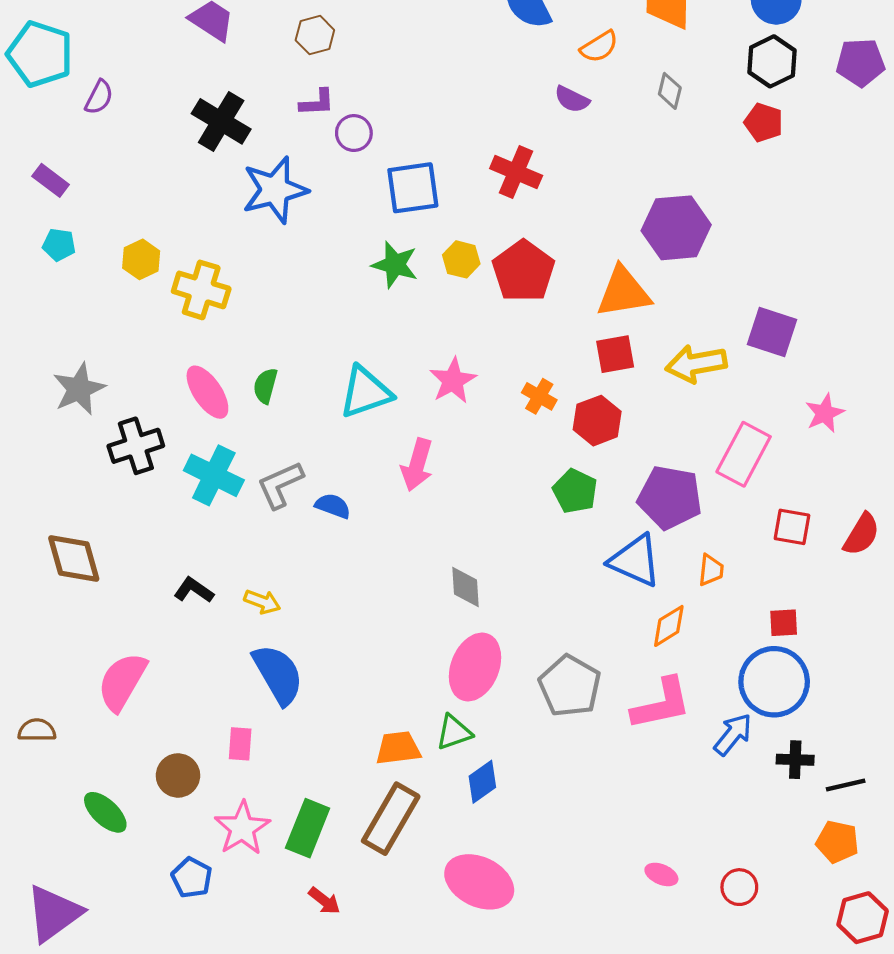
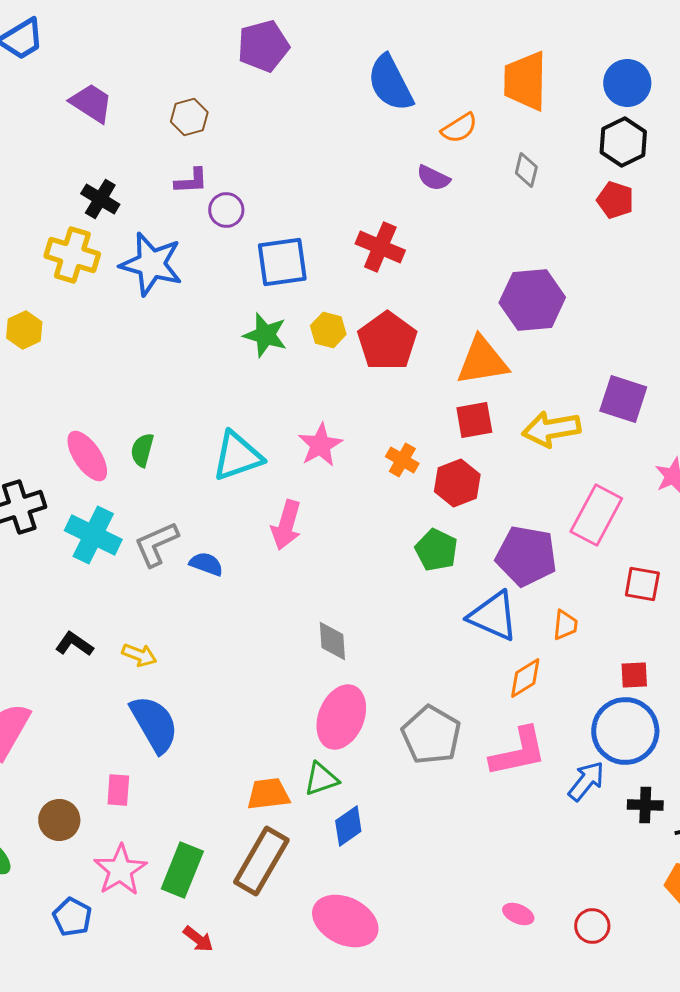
black cross: (221, 121) -> (100, 199), size x0.7
blue star: (275, 190) -> (151, 264), turned 30
yellow cross: (201, 290) -> (72, 255), moved

